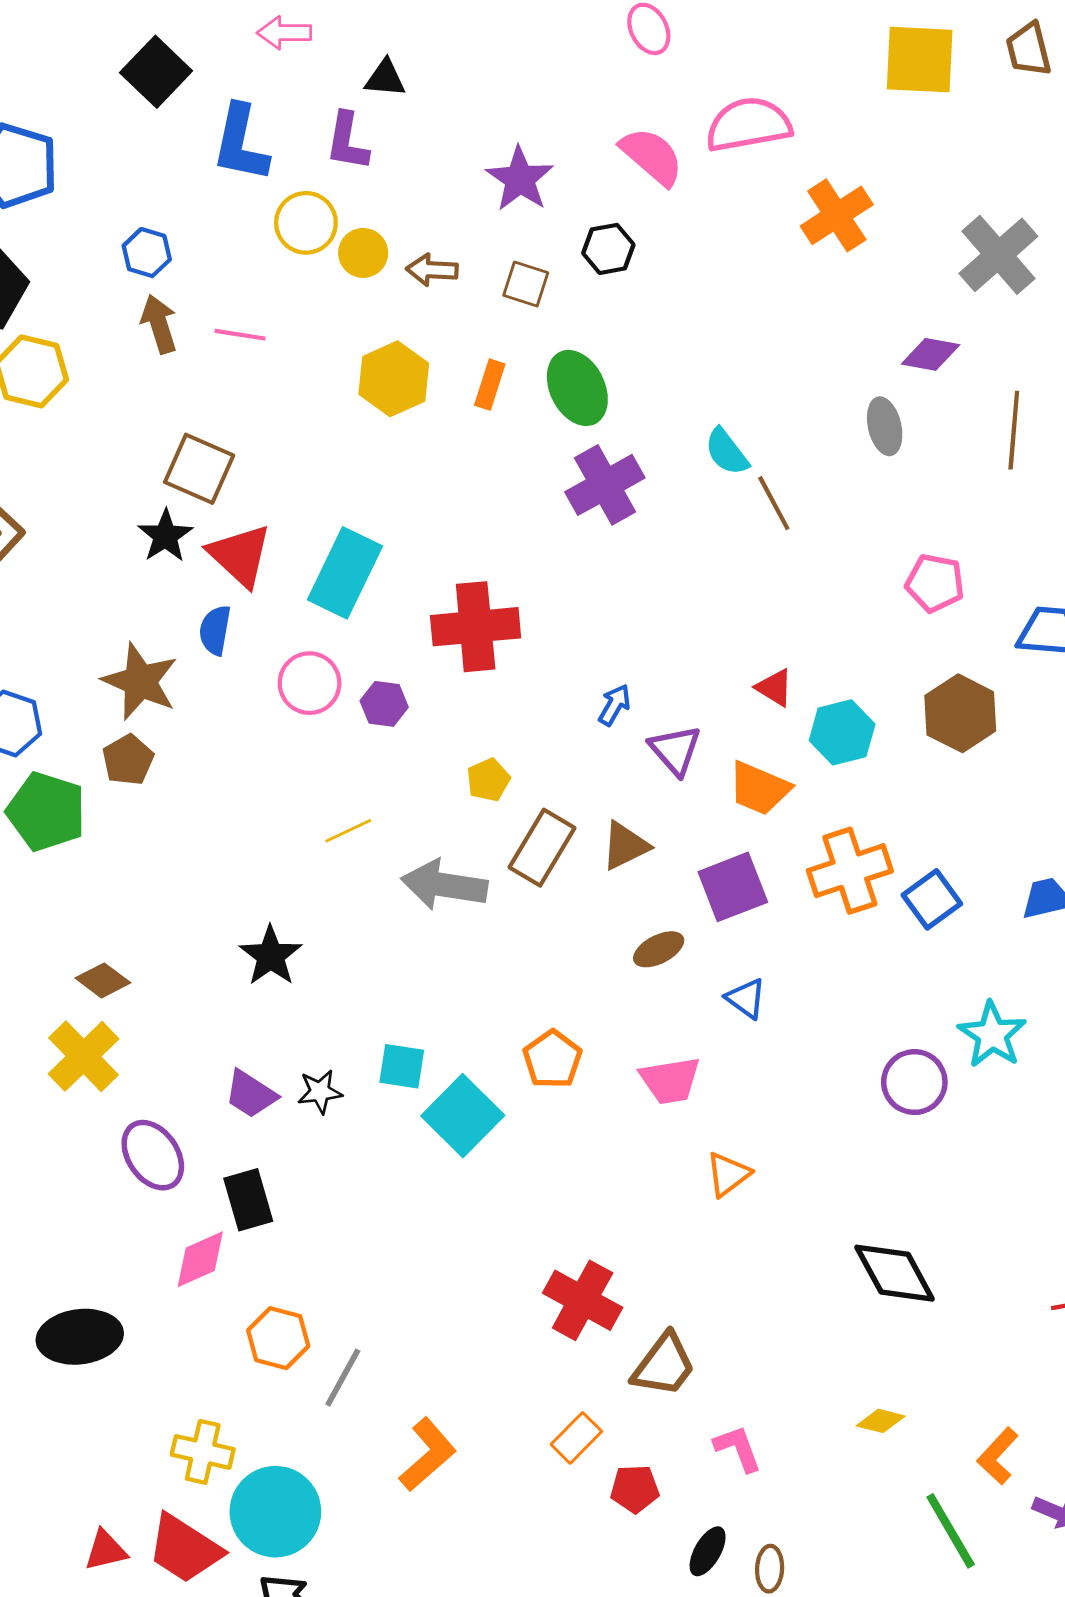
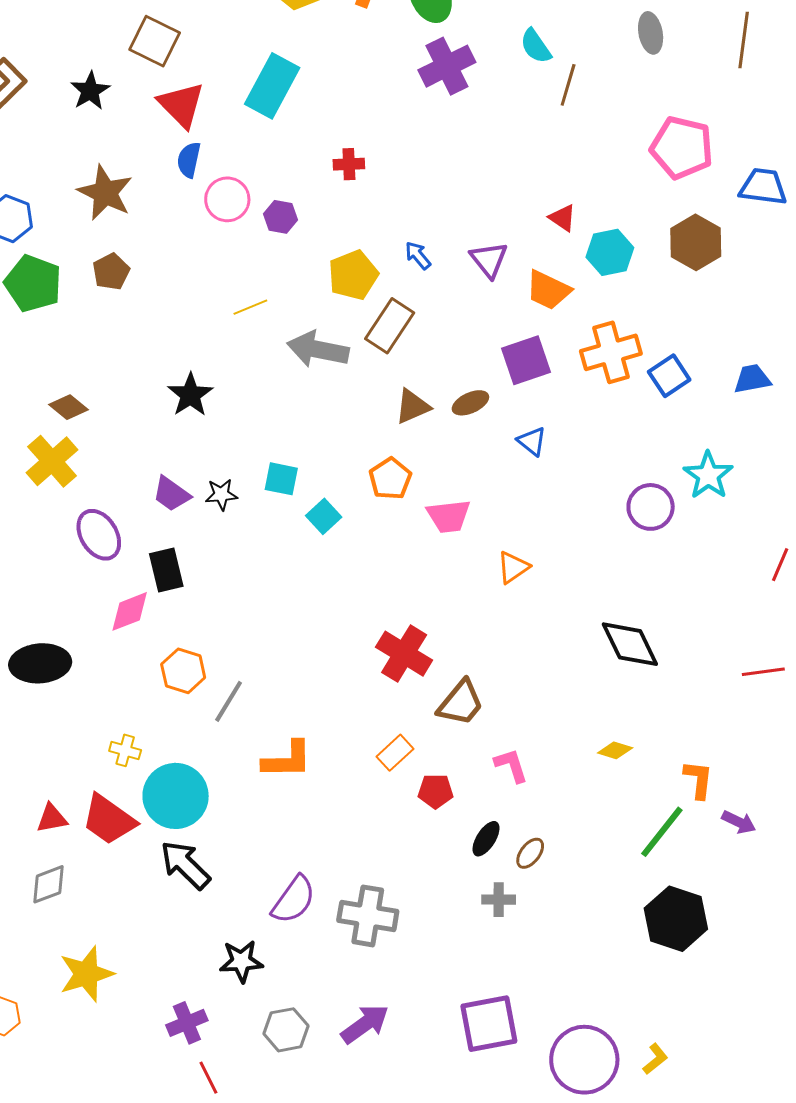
brown line: (774, 503) -> (568, 85), turned 42
black star: (165, 536) -> (90, 91), moved
cyan rectangle: (345, 573) -> (272, 86), moved
pink pentagon: (935, 583) -> (682, 148), size x1.5
red cross: (476, 627) -> (349, 164), size x0.5
blue semicircle: (215, 630) -> (189, 160), moved
blue arrow: (614, 705) -> (418, 255), moved, turned -72
brown pentagon: (128, 760) -> (111, 272), moved
yellow pentagon: (488, 780) -> (353, 275), size x1.6
brown triangle: (625, 846) -> (412, 406), moved
pink trapezoid: (670, 1080) -> (449, 516), moved
cyan square: (463, 1116) -> (324, 516), size x0.6
yellow cross: (203, 1452) -> (125, 750), size x0.7
orange L-shape: (428, 1455) -> (287, 760), turned 38
orange L-shape: (998, 1456) -> (698, 779), turned 141
green line: (951, 1531) -> (662, 832), turned 66
brown ellipse: (770, 1569) -> (530, 853), turned 32

